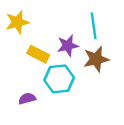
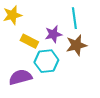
purple semicircle: (27, 99) -> (20, 77), size x1.6

